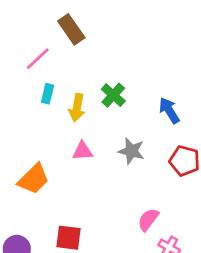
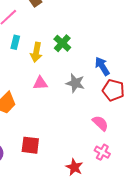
blue arrow: (169, 110) -> (102, 66), moved
pink semicircle: (148, 220) -> (100, 123), moved, turned 96

